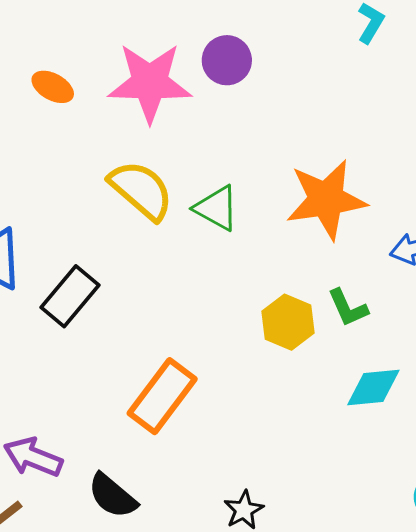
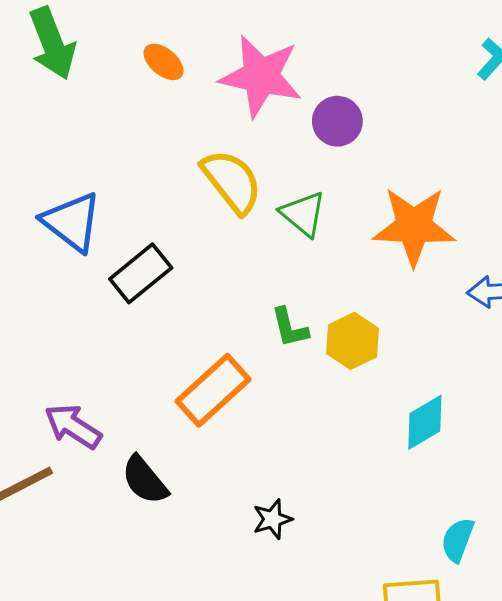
purple circle: (227, 60) -> (337, 121), moved
green L-shape: (348, 308) -> (290, 328), moved
cyan diamond: (373, 388) -> (425, 422), turned -36

